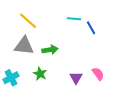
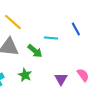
cyan line: (74, 19) -> (51, 38), moved
green arrow: (50, 50) -> (35, 51), turned 49

